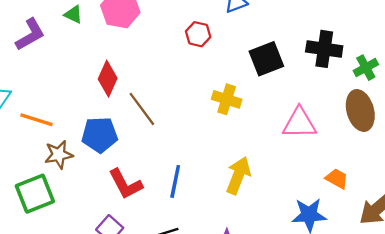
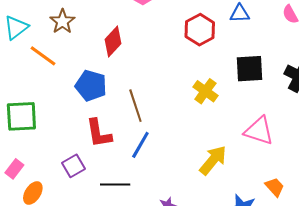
red hexagon: (198, 34) -> (200, 30), size x1.4
brown line: (142, 109) -> (135, 106), moved
brown star: (59, 155) -> (62, 21), moved, turned 30
yellow arrow: (238, 175) -> (213, 160), moved

